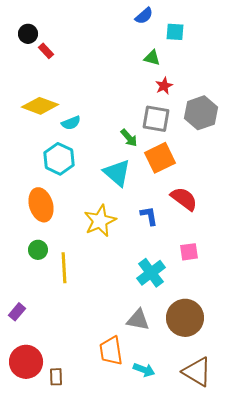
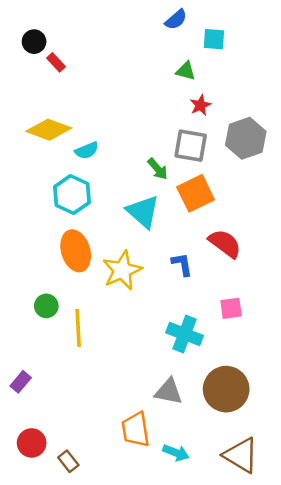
orange ellipse: (41, 205) -> (76, 251), moved
cyan cross: (151, 273) -> (185, 334), turned -32
red circle: (26, 362) -> (32, 443), size x0.7
brown rectangle: (56, 377) -> (68, 461), turned -36

